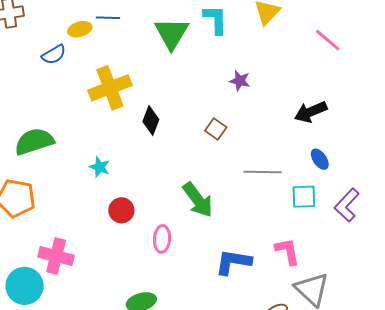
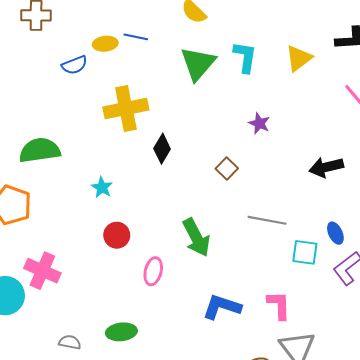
blue ellipse: (320, 159) -> (335, 233), moved

